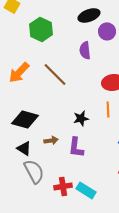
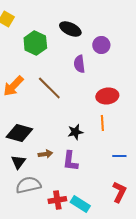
black ellipse: (89, 15) -> (70, 29), moved, turned 45
black triangle: (24, 148) -> (18, 162), turned 35
gray semicircle: (34, 171) -> (28, 185), turned -75

